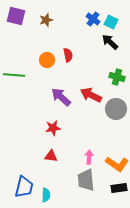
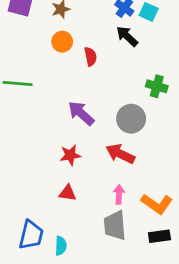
black arrow: (110, 42) -> (127, 36), moved
orange circle: (47, 60) -> (62, 42), moved
red arrow: (91, 95) -> (120, 154), moved
gray circle: (116, 109) -> (131, 119), moved

